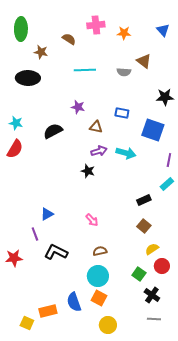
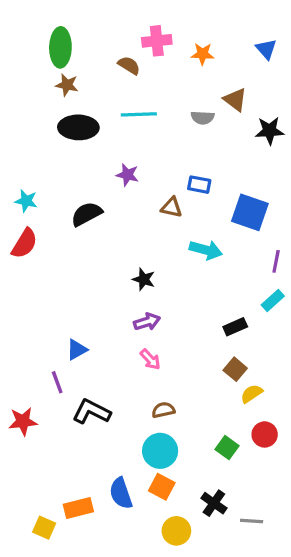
green ellipse: (21, 29) -> (60, 47), moved
brown semicircle: (69, 39) -> (129, 65), moved
black ellipse: (28, 78) -> (78, 127), moved
black star: (165, 97) -> (270, 131), moved
brown triangle: (96, 127) -> (172, 207), moved
purple arrow: (99, 151) -> (147, 322), moved
yellow semicircle: (152, 249) -> (252, 394), moved
black cross: (152, 295) -> (214, 503), moved

